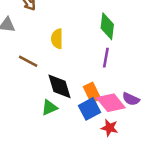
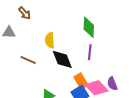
black diamond: (59, 86) -> (62, 59), moved
purple semicircle: (131, 99) -> (112, 84), turned 48

